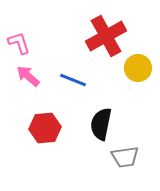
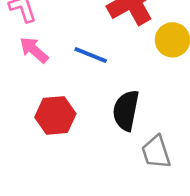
gray trapezoid: (125, 157) -> (156, 152), turned 80

